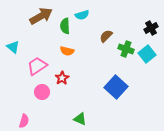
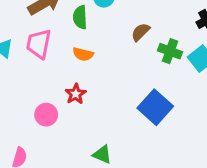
pink trapezoid: (37, 66) -> (39, 44), moved, turned -45

